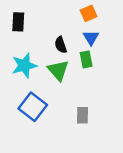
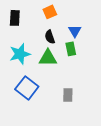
orange square: (89, 13) -> (50, 12), moved
green triangle: (58, 70) -> (48, 58), turned -48

